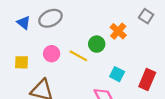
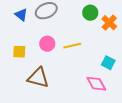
green circle: (97, 44) -> (90, 13), moved
yellow line: (78, 56) -> (72, 46), turned -42

